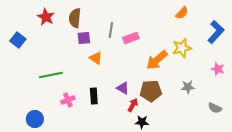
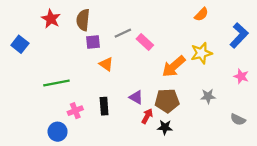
gray line: (111, 30) -> (123, 33), turned 56
pink rectangle: (131, 38) -> (145, 42), turned 63
blue circle: (35, 119) -> (58, 132), moved
black star: (142, 122) -> (165, 127), moved

